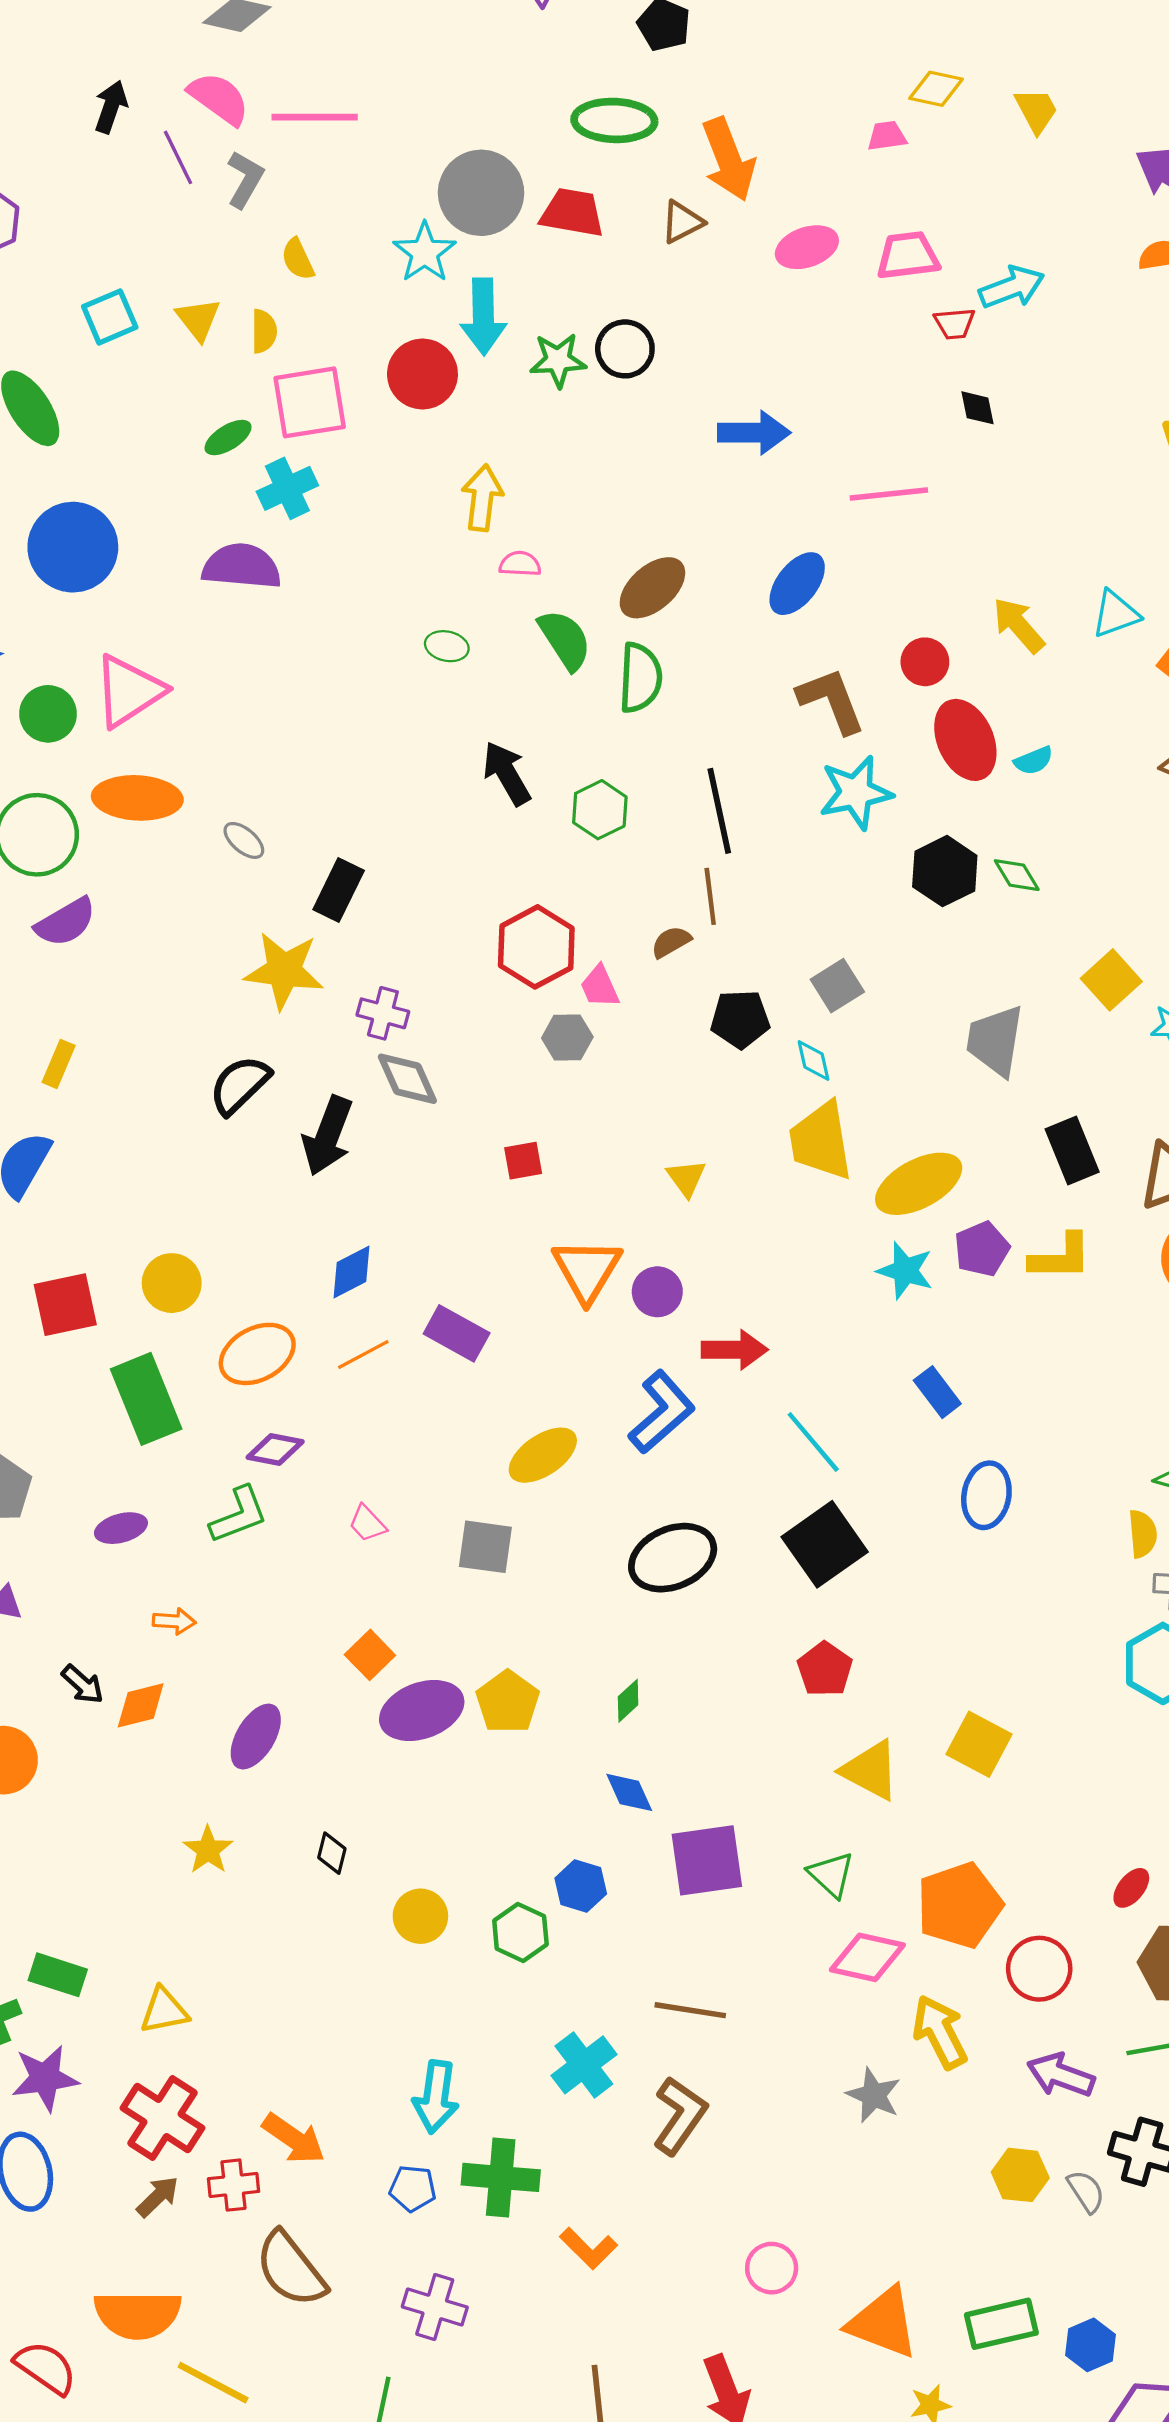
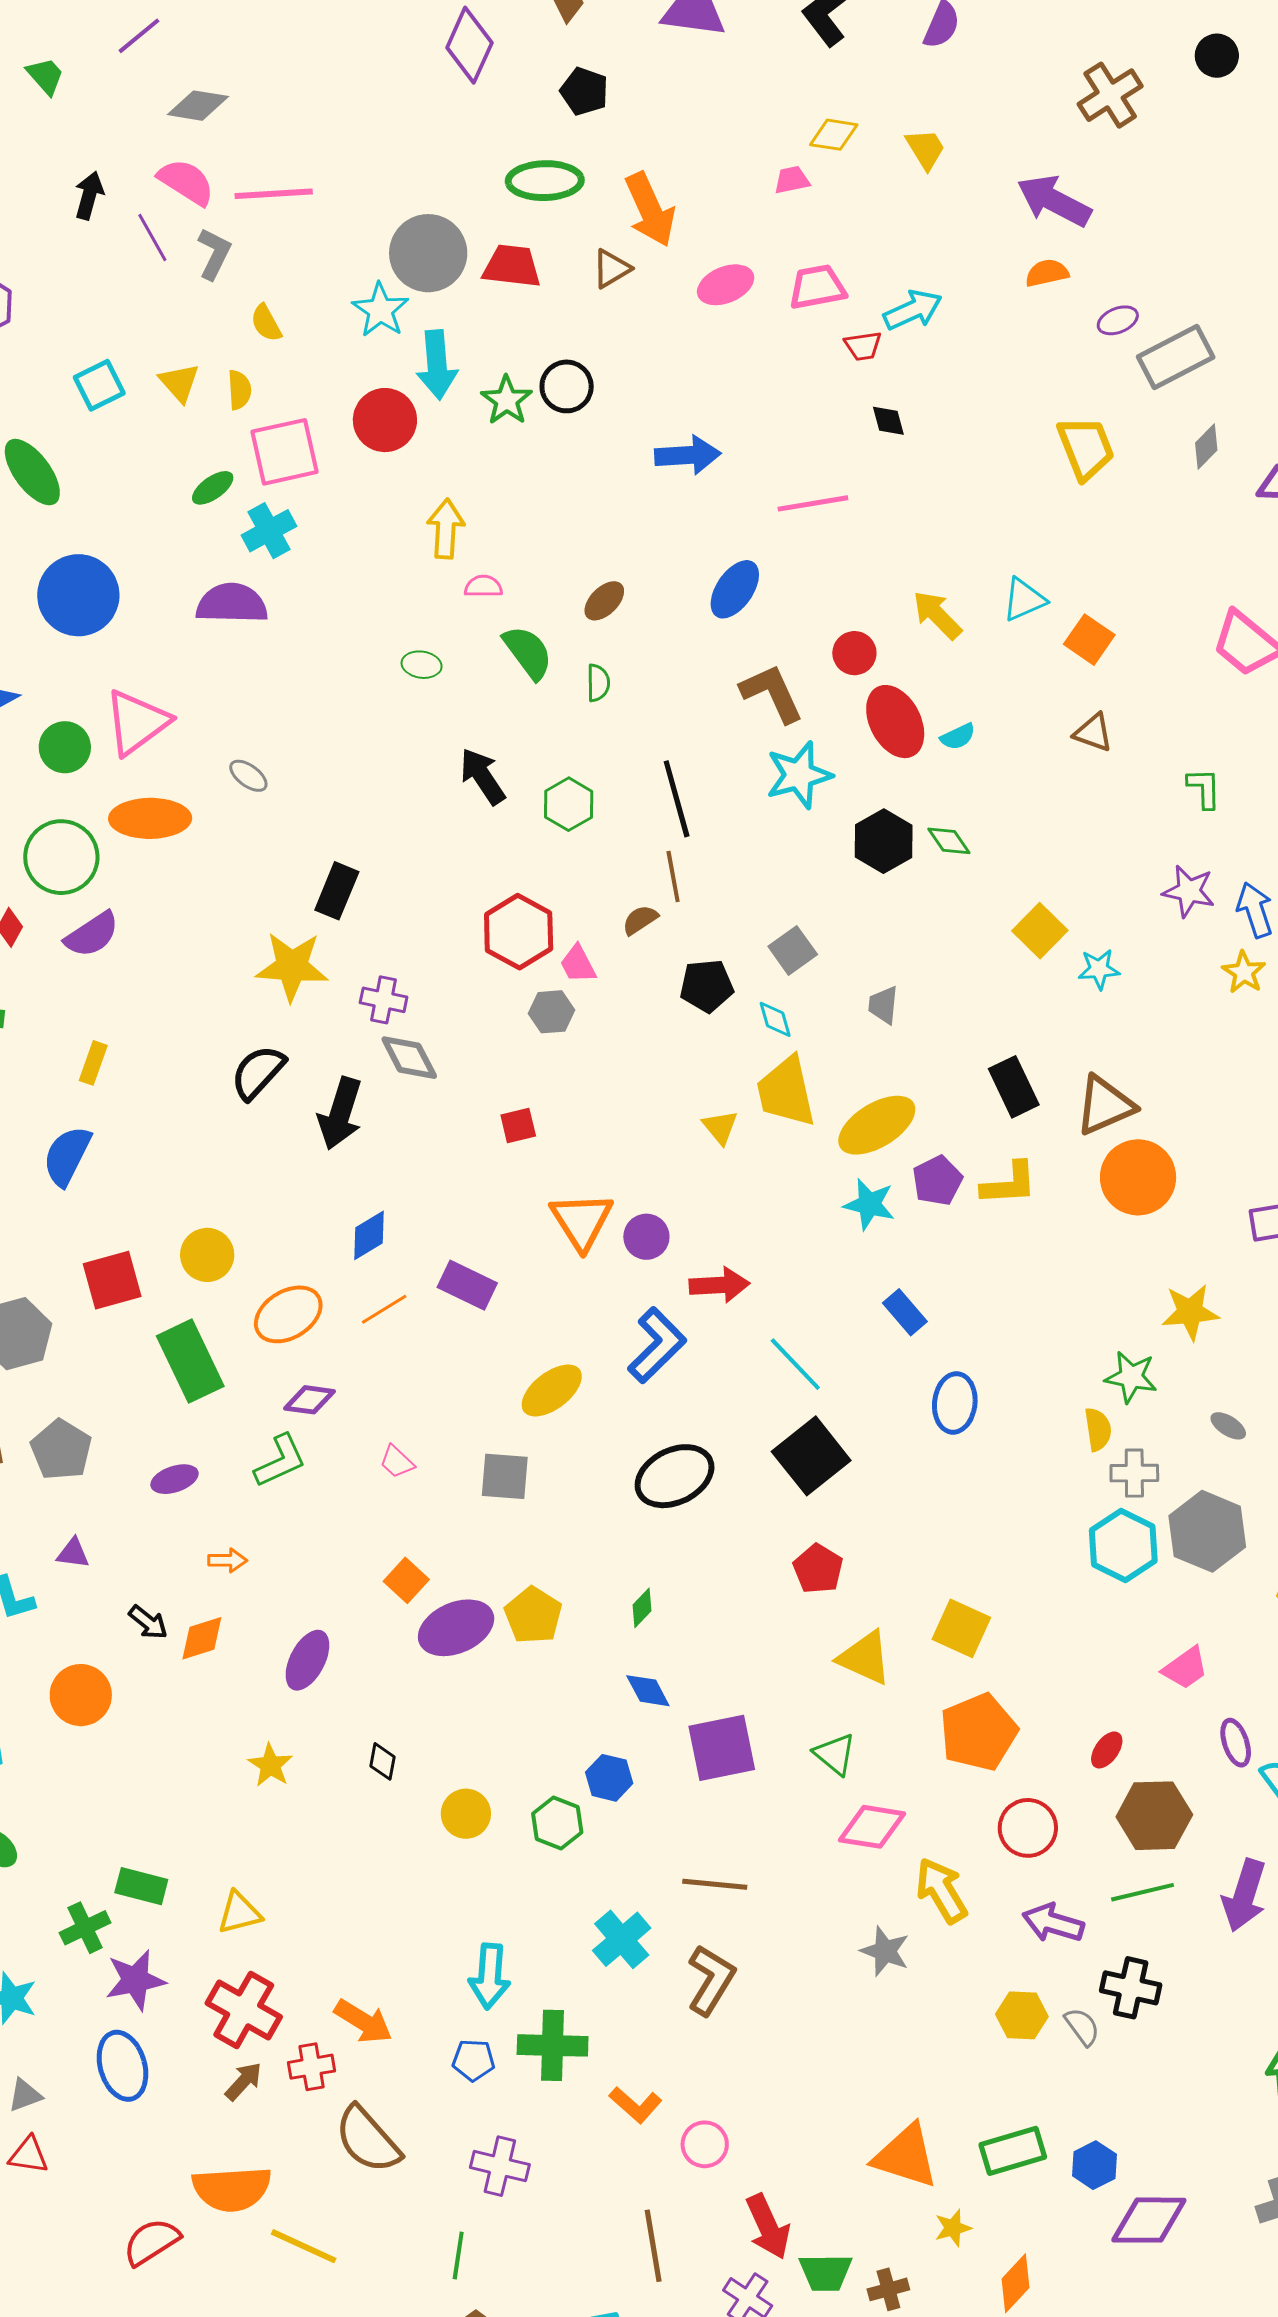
green star: (558, 360) -> (507, 400), turned -30
brown ellipse: (652, 588) -> (604, 601), size x0.7
green semicircle: (640, 678) -> (598, 683), size x0.6
gray ellipse: (244, 840) -> (248, 776), moved
gray trapezoid: (995, 1041) -> (883, 1005), moved, size x0.6
yellow triangle: (686, 1178) -> (720, 1127), moved
orange pentagon: (959, 1905) -> (978, 1732), moved
pink circle: (772, 2268) -> (705, 2144), moved
red semicircle: (46, 2368) -> (151, 2242), turned -64

